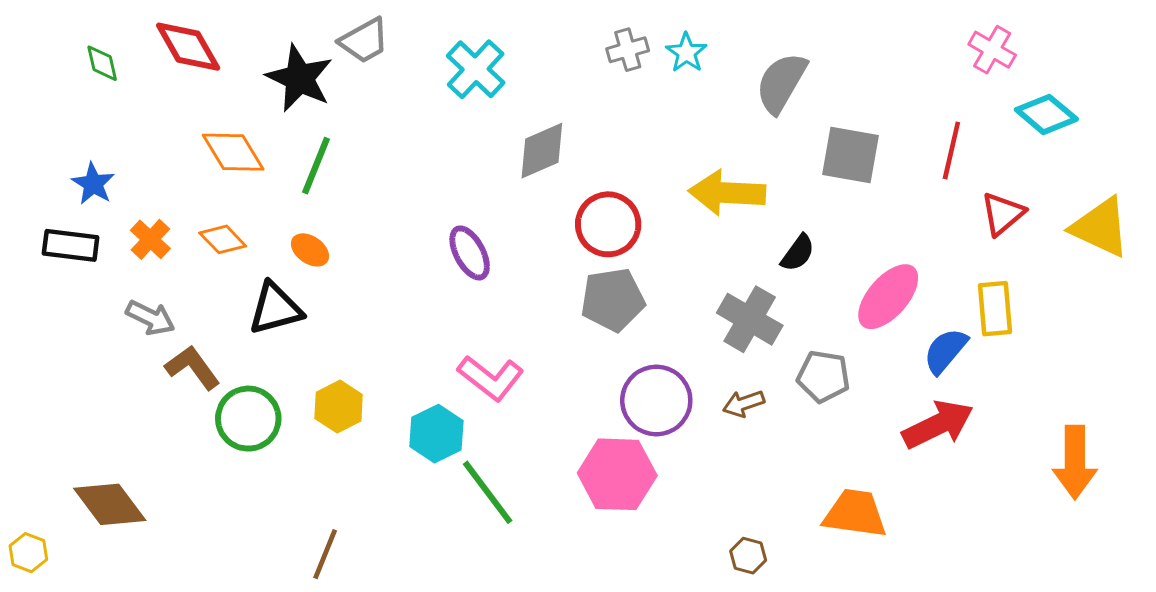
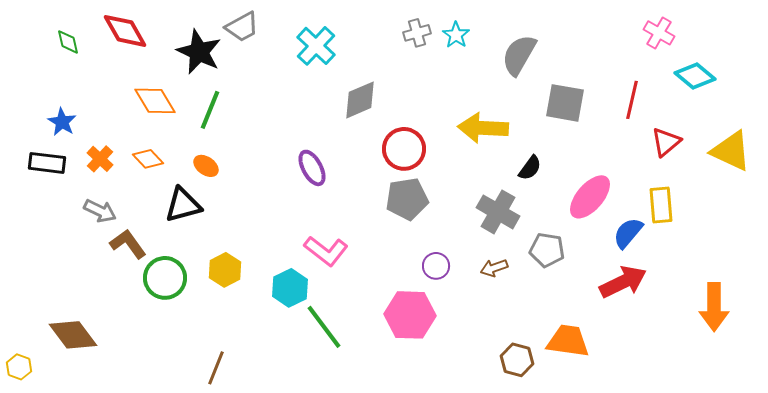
purple circle: (656, 401) -> (436, 266), size x0.6
brown hexagon: (748, 556) -> (517, 360), moved, size x1.4

